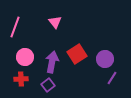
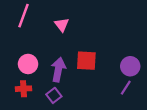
pink line: (15, 27) -> (24, 16), moved
red square: (77, 54) -> (86, 61), turned 36
purple circle: (105, 59) -> (130, 66), moved

